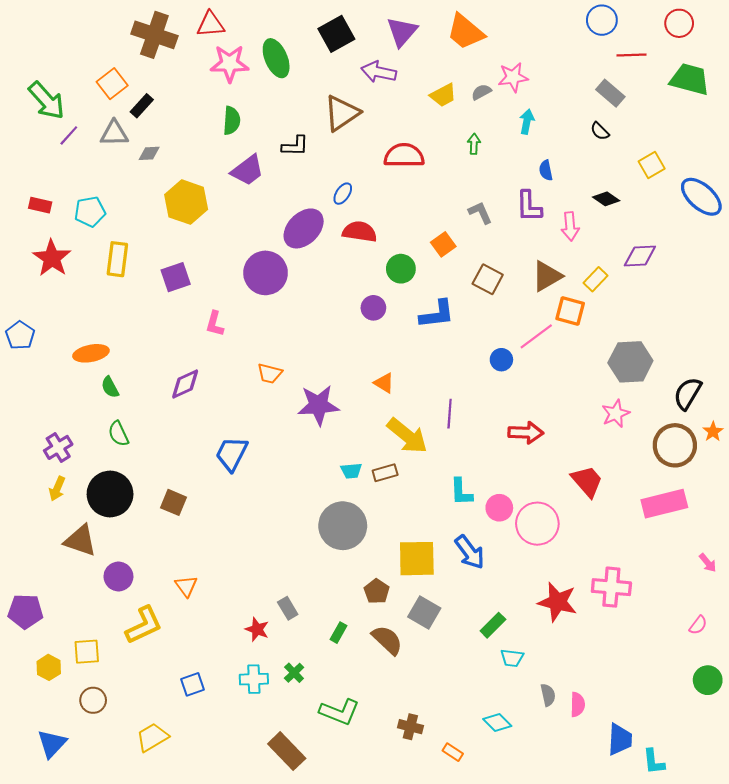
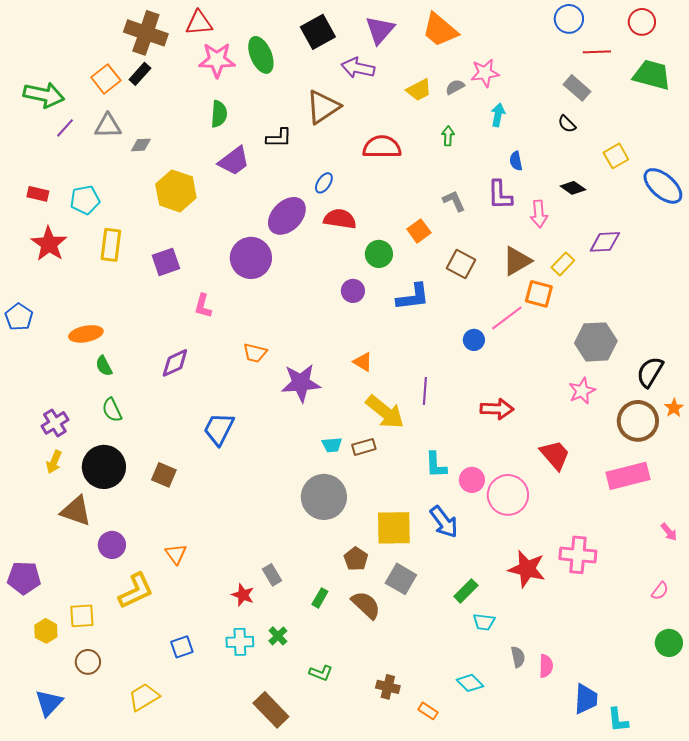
green arrow: (47, 100) -> (44, 95), turned -36
black rectangle: (142, 106) -> (140, 74), moved
green L-shape: (340, 712) -> (321, 673), size x0.6

